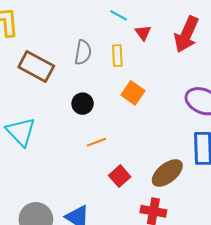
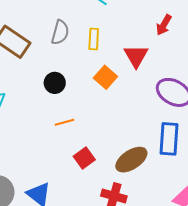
red triangle: (143, 33) -> (136, 56), moved, size x1.5
red arrow: (186, 34) -> (164, 25), size x0.6

